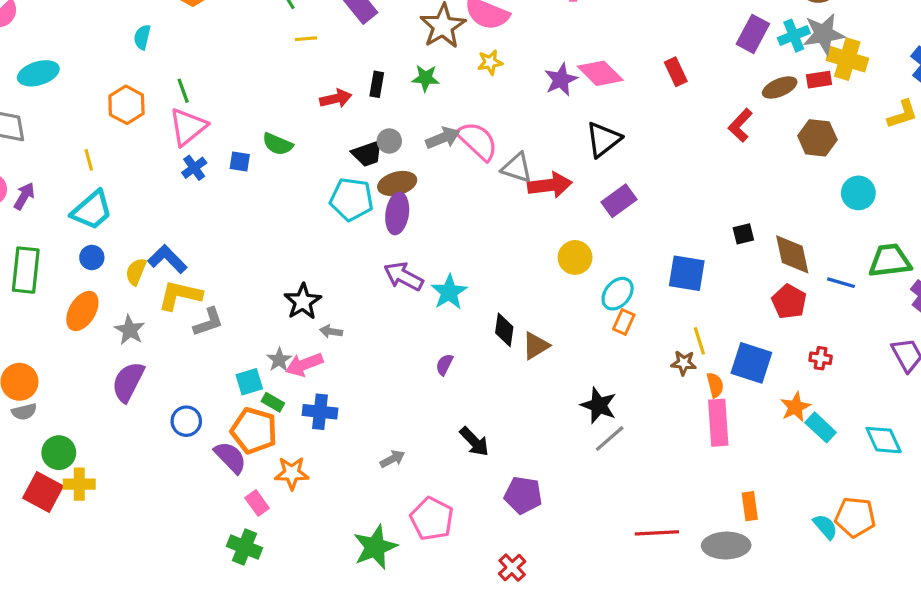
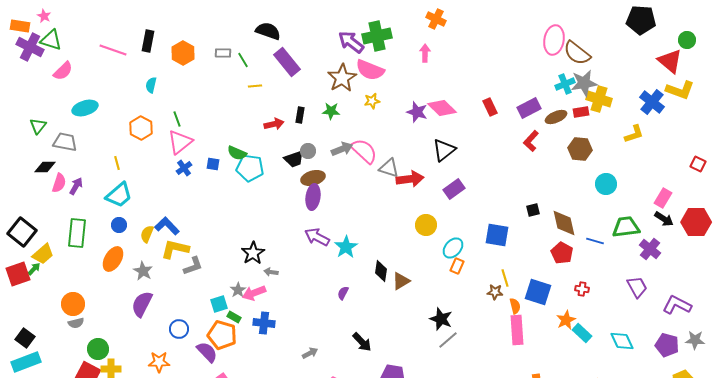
purple rectangle: (753, 34) -> (529, 108), moved, turned 35
purple star: (561, 80) -> (417, 112), turned -30
cyan pentagon: (352, 199) -> (250, 168), moved
orange star: (292, 473) -> (159, 362), moved

